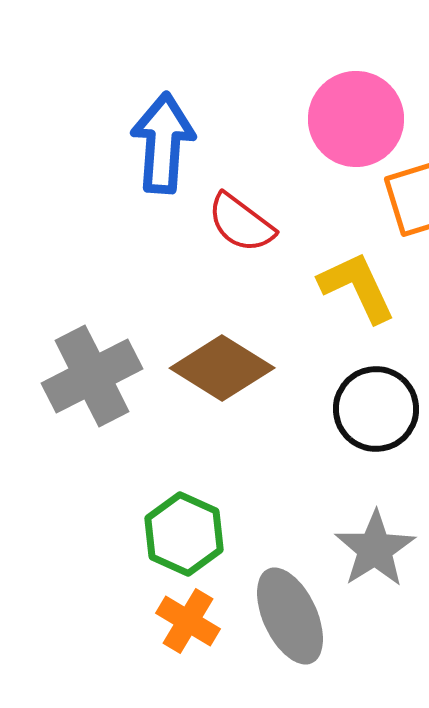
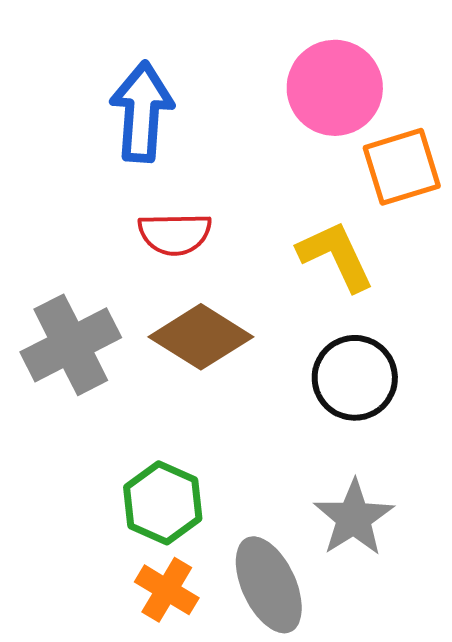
red semicircle: (241, 223) -> (175, 234), moved, turned -38

